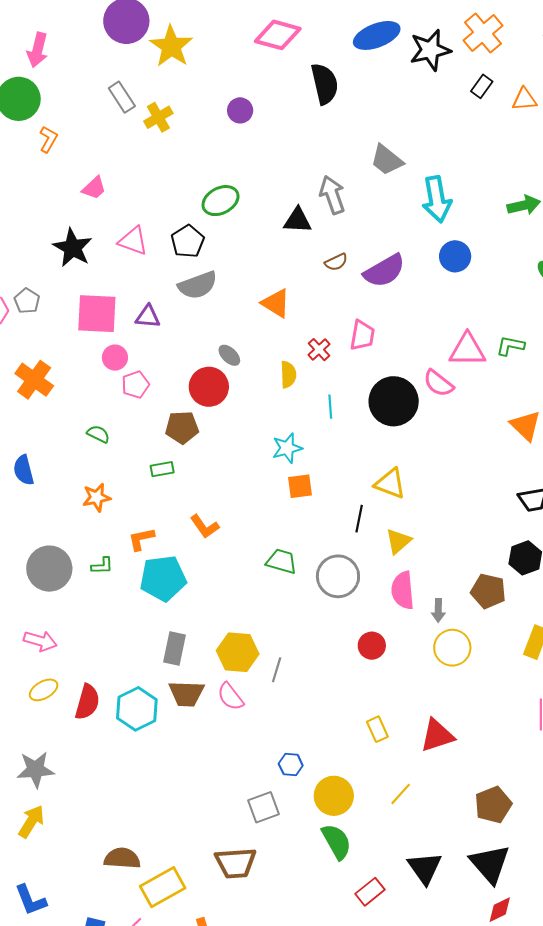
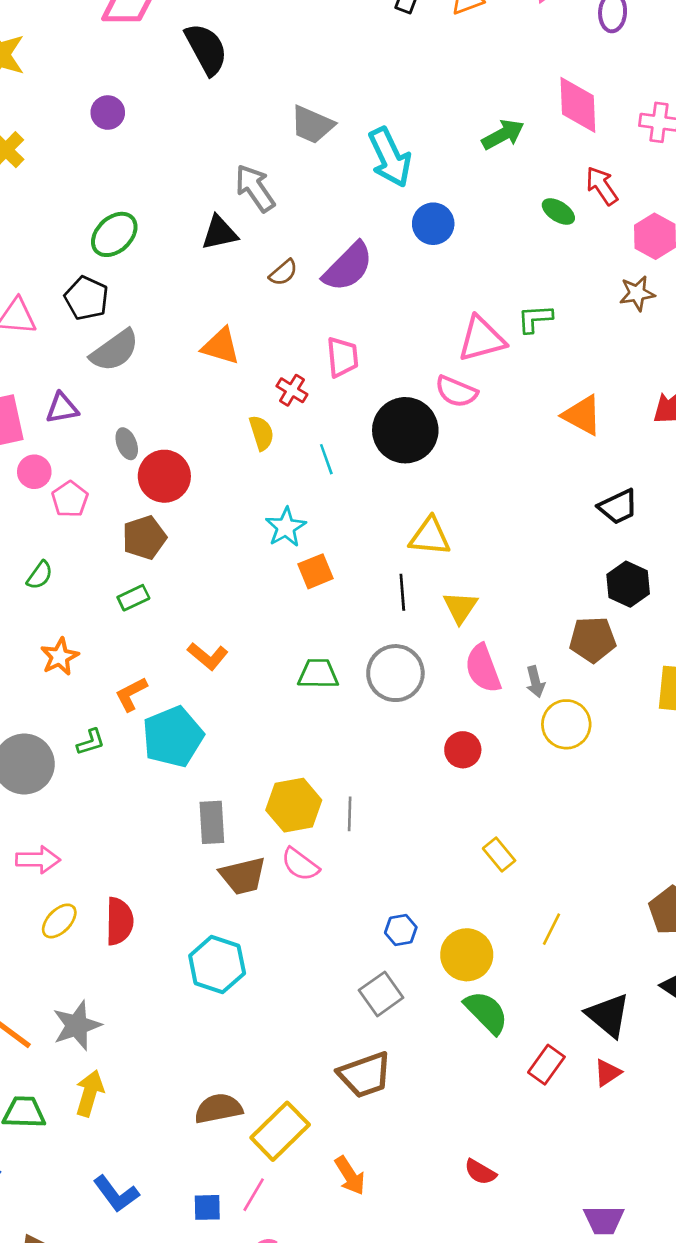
gray ellipse: (229, 355) -> (127, 444), moved, turned 40
green semicircle: (98, 434) -> (40, 575), turned 115
cyan hexagon: (137, 709) -> (217, 965), moved
red triangle: (437, 735) -> (607, 1073), moved, size x0.6

